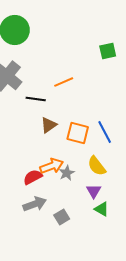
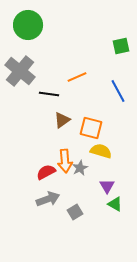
blue line: (105, 132) -> (118, 91), moved
orange arrow: (52, 166) -> (65, 161), turned 105
yellow semicircle: (97, 166) -> (101, 151), moved, turned 145

